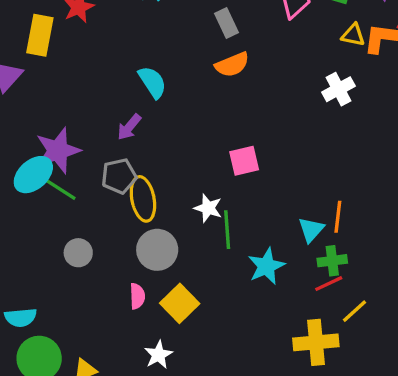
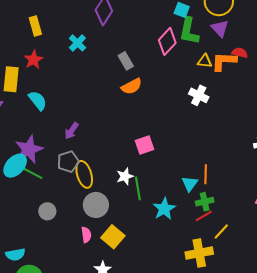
cyan semicircle: (152, 82) -> (38, 101), moved
white cross: (339, 89) -> (199, 95), turned -30
white star: (208, 208) -> (125, 176), turned -30

